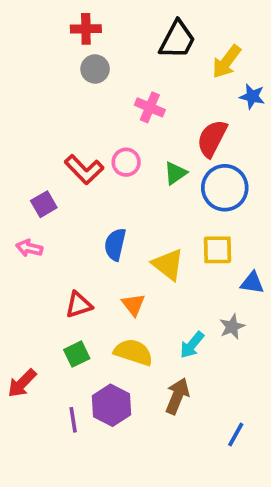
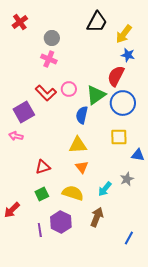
red cross: (86, 29) -> (20, 22), moved, turned -35
blue star: (252, 96) -> (128, 55), moved
pink cross: (150, 107) -> (49, 59), moved
green triangle: (175, 173) -> (96, 95), size x1.5
purple square: (44, 204) -> (24, 112), size x1.5
blue semicircle: (115, 244) -> (82, 115), moved
yellow triangle: (168, 265) -> (78, 145), moved, turned -42
orange triangle: (133, 305) -> (82, 167), moved

